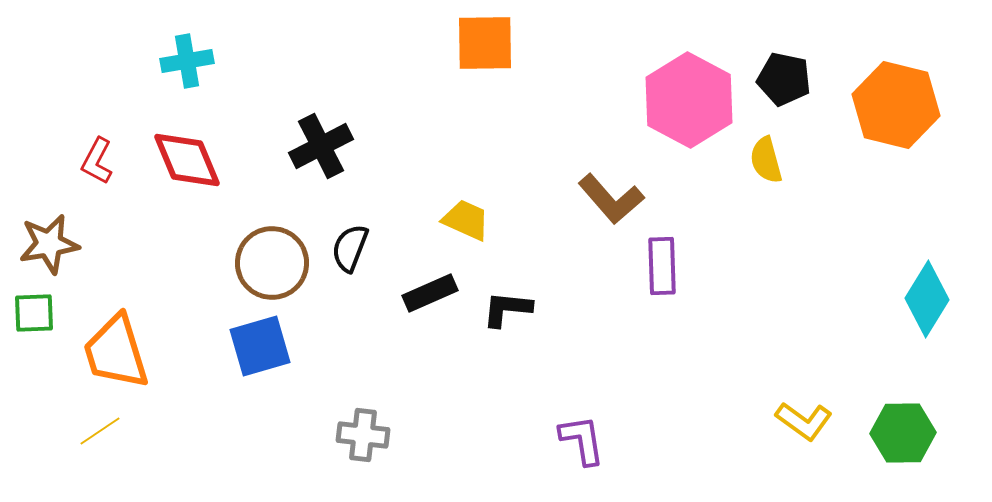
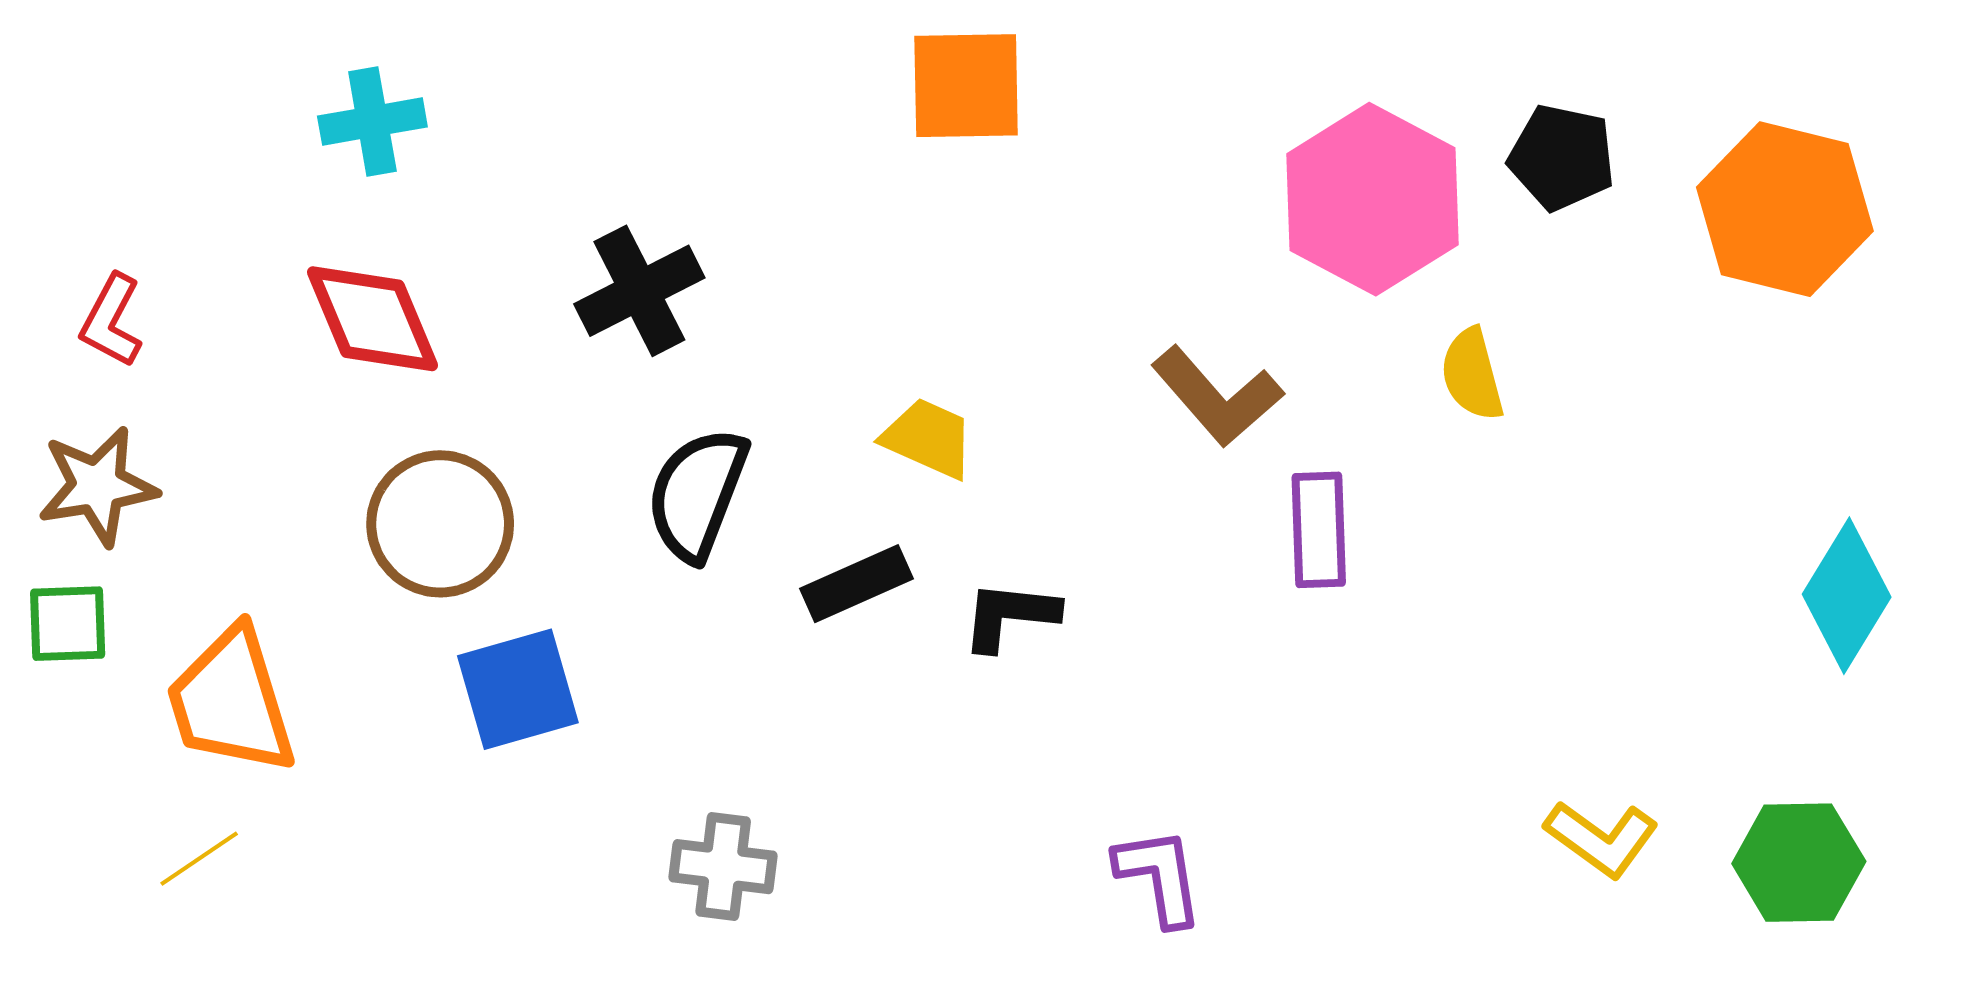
yellow semicircle: (766, 160) -> (1472, 374), moved
red L-shape: (97, 161) -> (111, 321), moved
black semicircle: (350, 248) -> (697, 494), size x1.4
brown circle: (272, 263) -> (440, 524), moved

